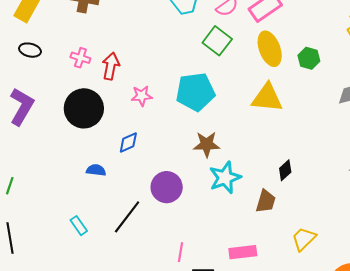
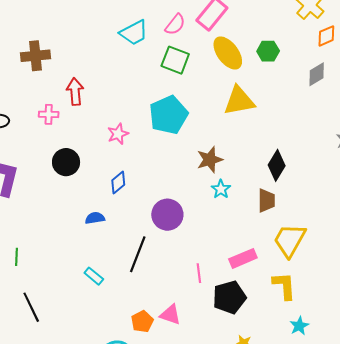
red arrow: (111, 66) -> (75, 92), moved
black circle: (84, 108) -> (66, 162), size x0.7
brown star: (207, 144) -> (210, 160), moved
black diamond: (285, 170) -> (277, 165), size x1.4
cyan star: (225, 178) -> (221, 189), size x0.6
yellow trapezoid: (304, 239) -> (290, 240), moved, size x1.4
pink rectangle: (243, 252) -> (243, 258), moved

